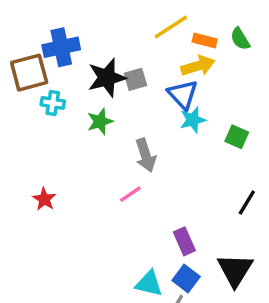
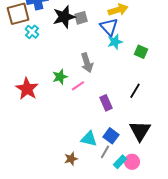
cyan cross: (53, 103) -> (32, 32), turned 32
green star: (100, 122) -> (60, 77), moved
red star: (44, 199) -> (27, 89), size x1.6
black line: (247, 203) -> (135, 91), moved
purple rectangle: (184, 241) -> (106, 103), moved

